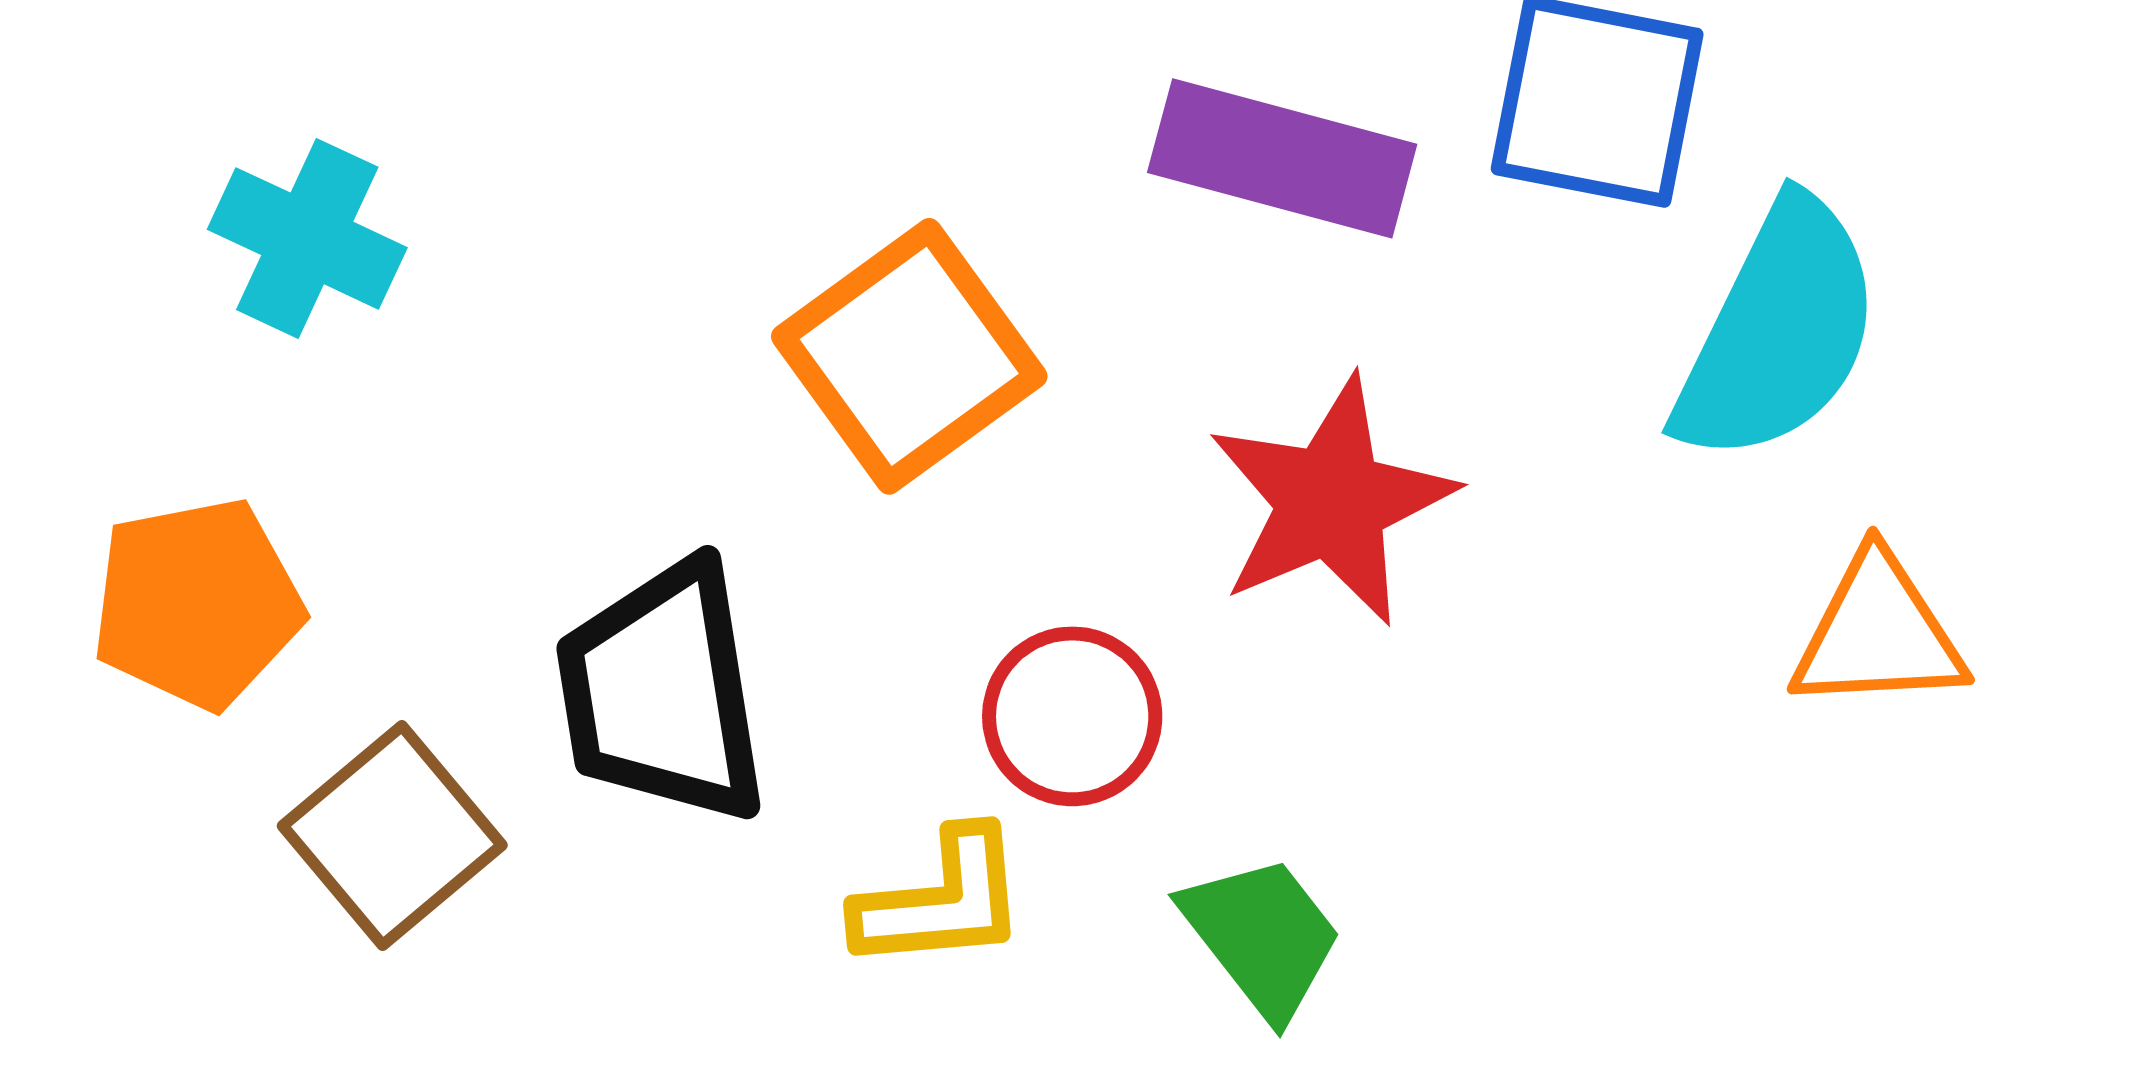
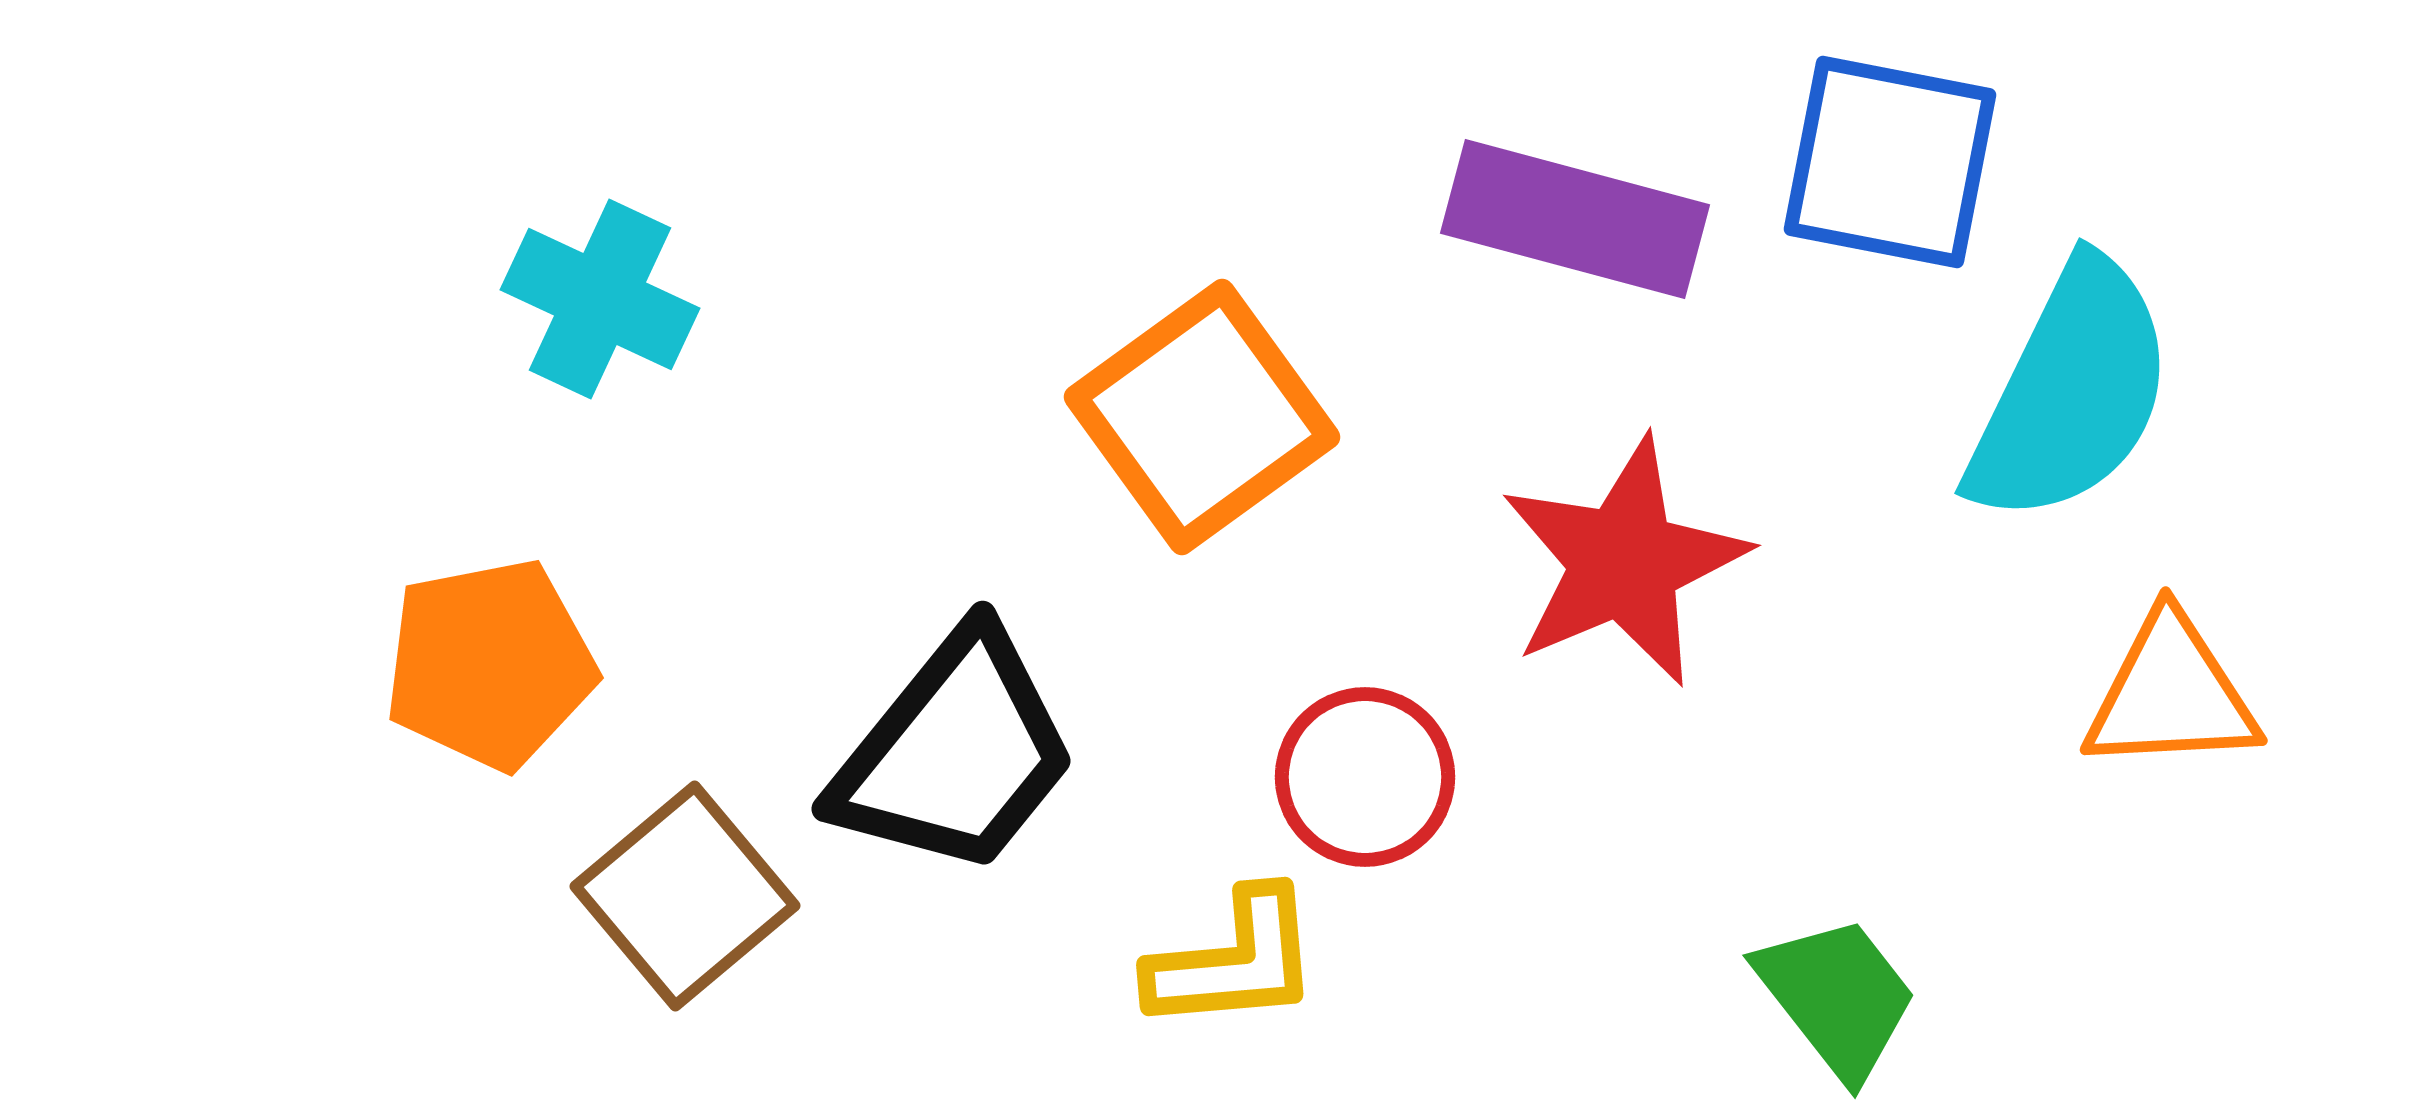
black trapezoid: (662, 692) -> (955, 753), turned -132
green trapezoid: (1262, 936) -> (1837, 997), moved

